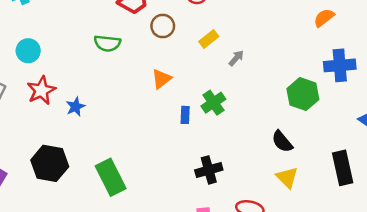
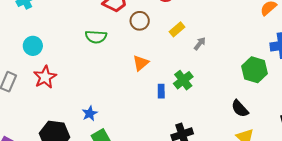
blue star: (76, 107) -> (90, 113), moved

